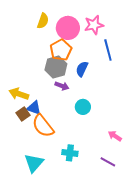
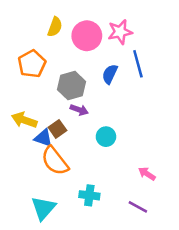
orange pentagon: (61, 50) -> (32, 64), moved
blue semicircle: (82, 69) -> (110, 74), moved
brown square: (23, 114) -> (57, 129), moved

